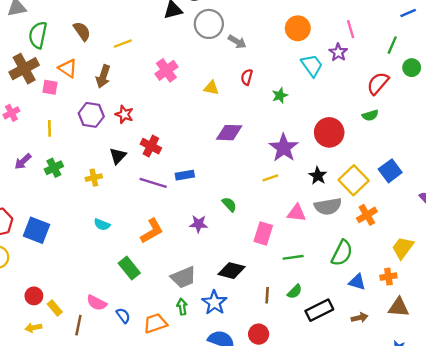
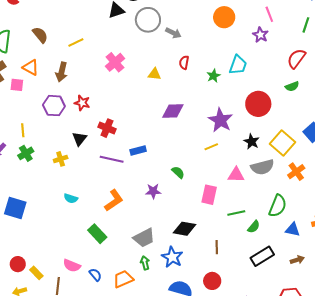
cyan trapezoid: (312, 65) -> (238, 65), moved, turned 60
yellow line: (49, 128) -> (23, 130), moved
green semicircle: (295, 292) -> (254, 227), moved

